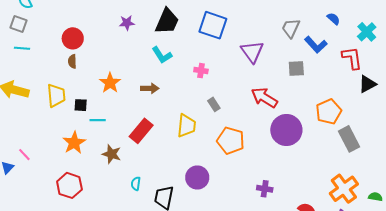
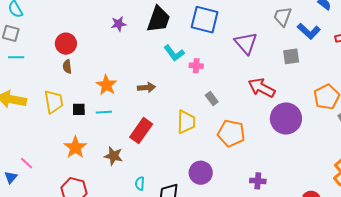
cyan L-shape: (162, 55) -> (174, 53), moved
cyan line: (98, 120) -> (104, 112), moved
purple cross: (265, 189) -> (258, 181), moved

